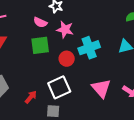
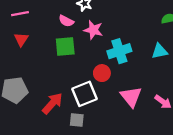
red circle: (67, 59) -> (102, 73), moved
red arrow: (31, 97) -> (52, 103), size x1.5

